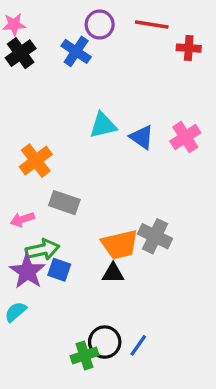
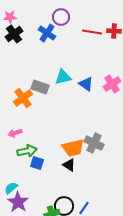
red line: (152, 25) -> (92, 32), moved
gray rectangle: (64, 203) -> (40, 87), moved
purple star: (27, 271) -> (18, 202), moved
black triangle: (113, 273) -> (69, 165), turned 32

